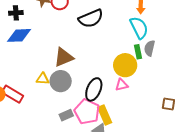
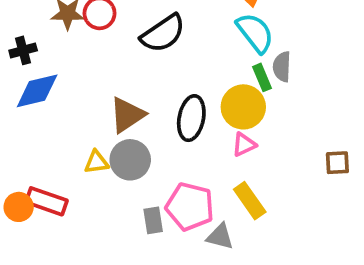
black ellipse: (94, 89) -> (191, 118), moved
gray rectangle: (66, 115) -> (153, 220), turned -64
yellow rectangle: (105, 115) -> (250, 201), moved

